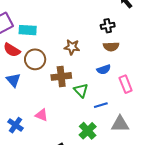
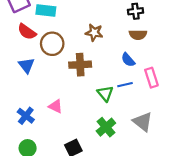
blue semicircle: (104, 70) -> (128, 60), turned 64
green triangle: (81, 90) -> (105, 94), moved
blue line: (101, 105) -> (125, 85), moved
gray triangle: (120, 124) -> (143, 122), turned 36

